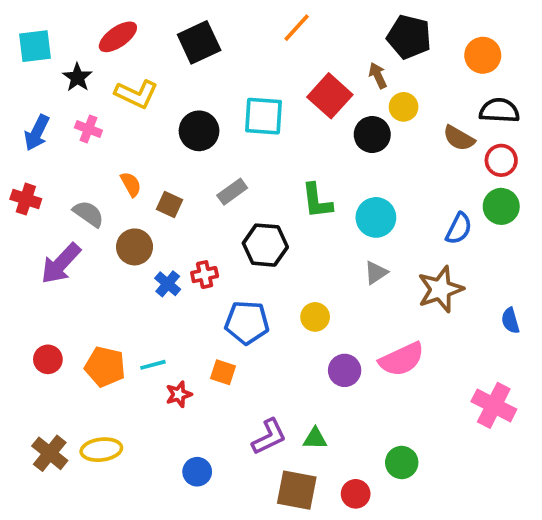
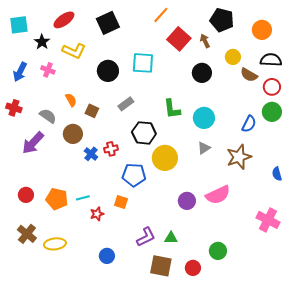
red square: (330, 96) -> (179, 39), moved
yellow circle: (404, 107) -> (233, 57), moved
yellow circle: (315, 317) -> (165, 158), moved, size x1.6
brown cross: (50, 453) -> (27, 234), moved

